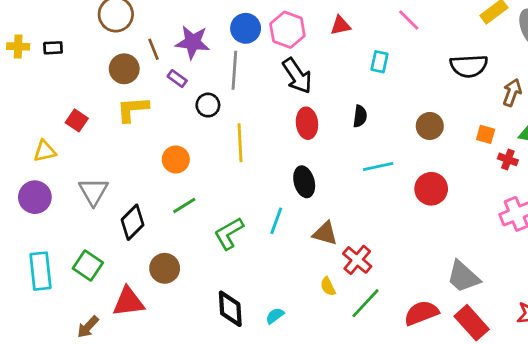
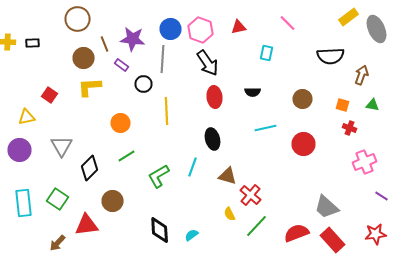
black semicircle: (360, 116) -> (252, 92), turned 84
red cross: (508, 159) -> (350, 128), moved

